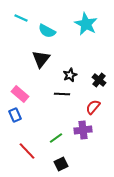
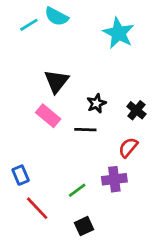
cyan line: (21, 18) -> (29, 25), turned -56
cyan semicircle: (47, 31) -> (56, 17), moved
pink rectangle: (20, 94) -> (48, 116), moved
blue rectangle: (15, 115) -> (21, 175), moved

